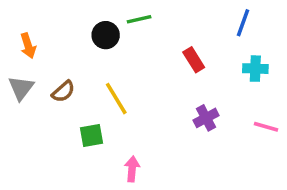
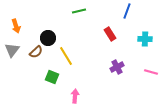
blue line: (243, 23) -> (127, 11), moved
black circle: (106, 35) -> (48, 38), moved
green square: (92, 136) -> (52, 77), turned 32

